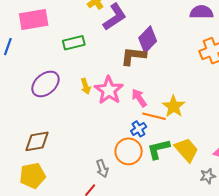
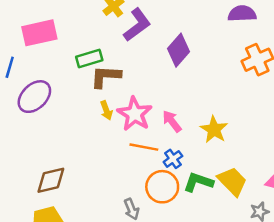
brown L-shape: (133, 56) -> (106, 76), moved
purple ellipse: (45, 84) -> (34, 97), moved
orange line: (154, 116) -> (144, 147), moved
green L-shape: (158, 149) -> (198, 182), turned 35

